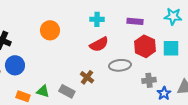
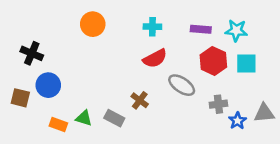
cyan star: (173, 16) -> (236, 30), moved
orange circle: (50, 30) -> (93, 24), moved
gray ellipse: (120, 65) -> (182, 85), turned 40

